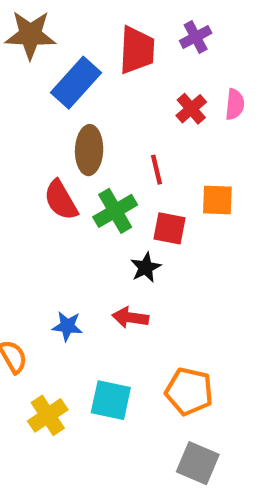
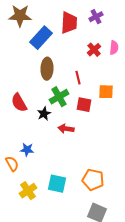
red semicircle: (61, 200) -> (19, 103), moved
black star: (146, 267) -> (44, 114), moved
red arrow: (130, 317) -> (66, 129), moved
blue star: (67, 326) -> (27, 150), moved

